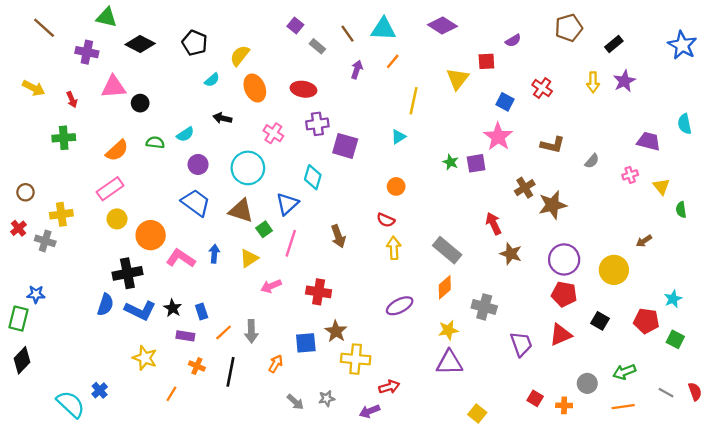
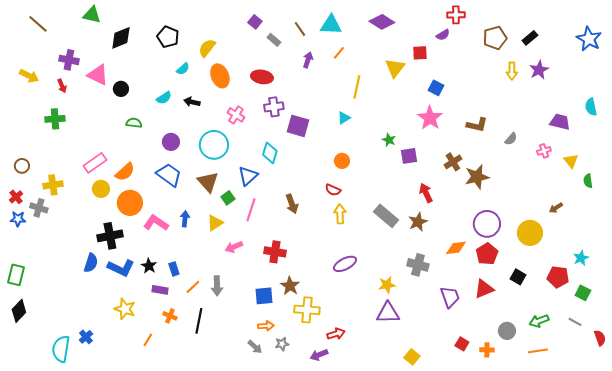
brown pentagon: (569, 28) -> (495, 38), moved
black diamond: (140, 44) -> (121, 38), turned -50
purple cross: (87, 52) -> (69, 60), moved
pink triangle: (114, 87) -> (98, 75), turned 30
red cross: (542, 88) -> (456, 15), moved, turned -36
cyan semicircle: (185, 134) -> (164, 98), moved
orange semicircle: (117, 151) -> (125, 172), moved
purple square: (476, 163) -> (409, 156), moved
brown triangle: (241, 211) -> (208, 182), turned 30
brown star: (511, 254) -> (418, 222), moved, turned 30
orange diamond: (445, 287) -> (456, 248), moved, turned 35
blue star: (36, 294) -> (18, 219), moved
red pentagon: (564, 294) -> (487, 254), turned 30
orange arrow: (276, 364) -> (266, 326), moved, turned 56
gray line: (666, 393) -> (575, 322), moved
cyan semicircle: (71, 404) -> (61, 349), turned -124

